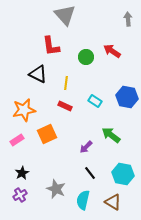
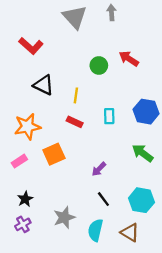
gray arrow: (128, 19) -> (112, 13), moved
red L-shape: (51, 46) -> (31, 46), moved, turned -40
cyan rectangle: (95, 101) -> (109, 116), turned 56
green arrow: (111, 135) -> (143, 153), moved
gray star: (56, 189) -> (64, 217), turned 30

